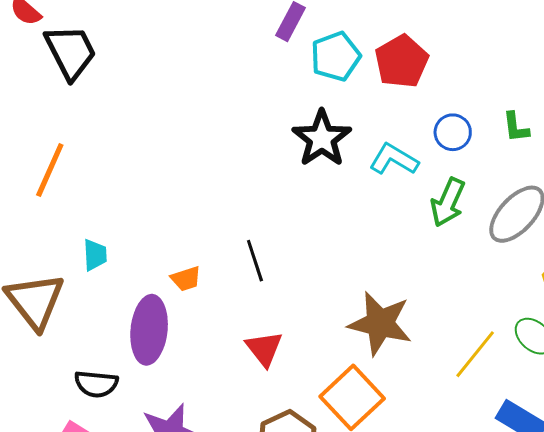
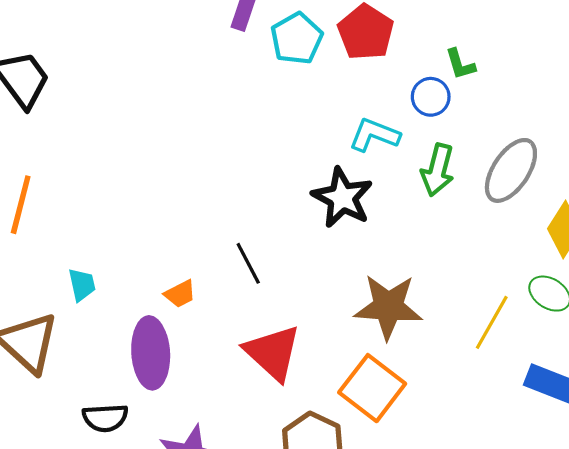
green L-shape: (516, 127) -> (460, 64), moved
black star: (322, 138) -> (342, 198), moved
red triangle: (264, 349) -> (273, 353), size x1.5

